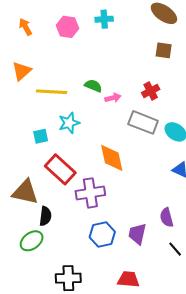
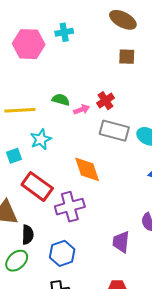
pink hexagon: (67, 27) -> (29, 44), size x1.4
red cross: (151, 91) -> (105, 101), moved
blue hexagon: (102, 234) -> (62, 253), moved

